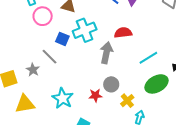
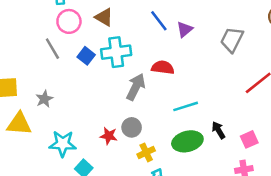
gray line: (49, 57) -> (52, 49), moved
gray star: (33, 70) -> (44, 99), moved
cyan star: (63, 98) -> (63, 144), moved, turned 30

